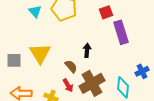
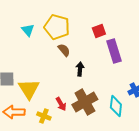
yellow triangle: (40, 53) -> (29, 89), moved
brown semicircle: (71, 66) -> (64, 50), moved

